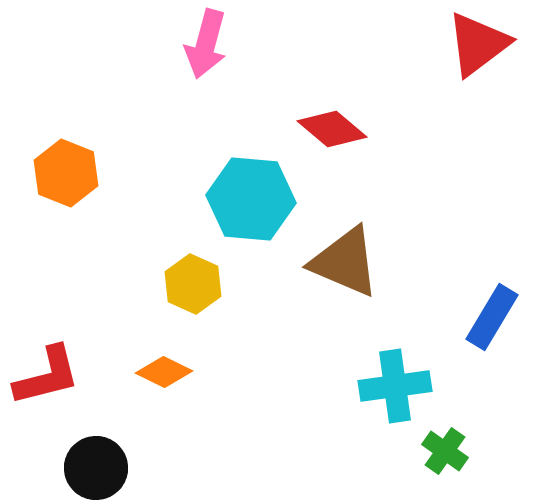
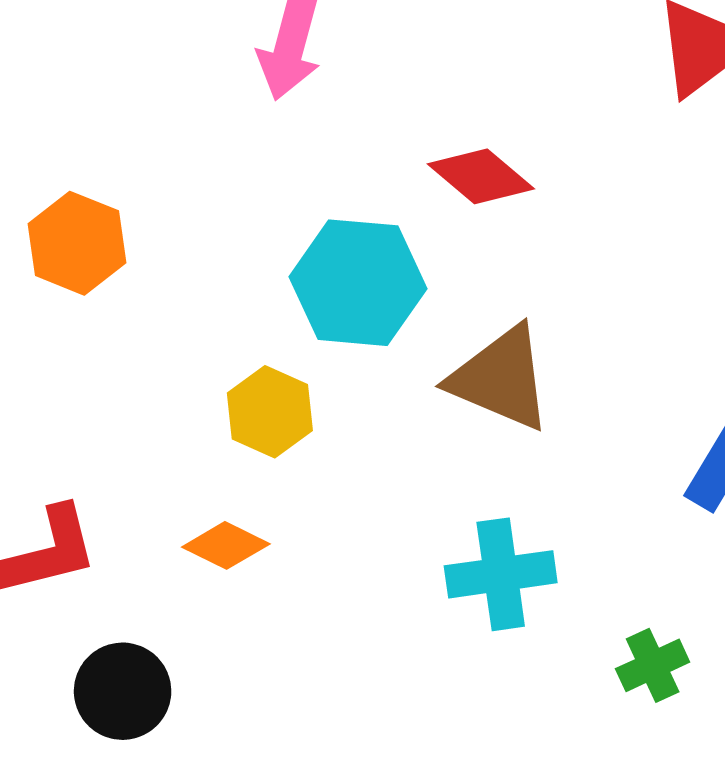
cyan cross: (395, 386) -> (501, 574), moved
green cross: (445, 451) -> (653, 665), turned 30

